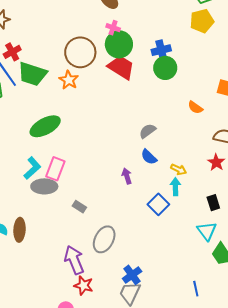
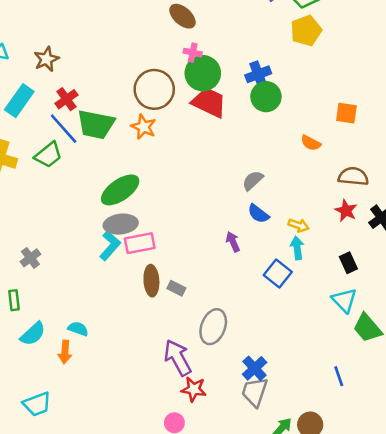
pink rectangle: (55, 169) -> (140, 243), turned 65
gray ellipse: (44, 186) -> (121, 224), moved
brown ellipse: (20, 230) -> (151, 281), moved

